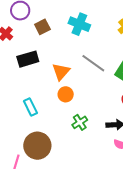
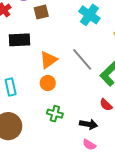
cyan cross: (79, 24) -> (89, 15), moved
green cross: (80, 122) -> (55, 114), turned 35

